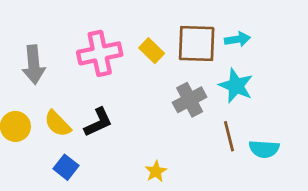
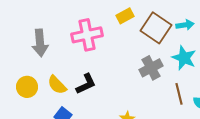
brown square: (197, 44) -> (156, 28), turned 32
yellow rectangle: (152, 51) -> (125, 16), moved, turned -72

